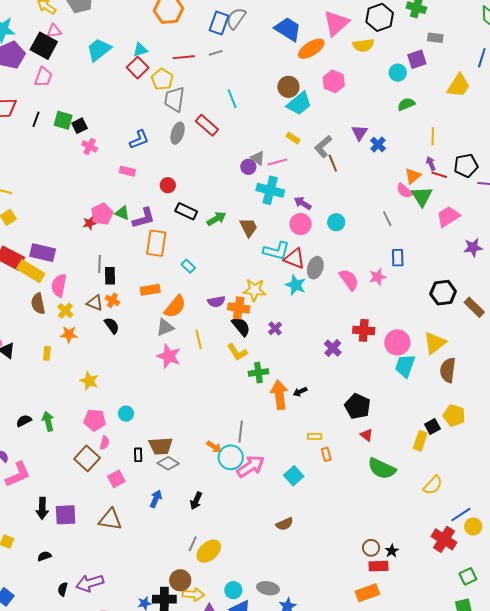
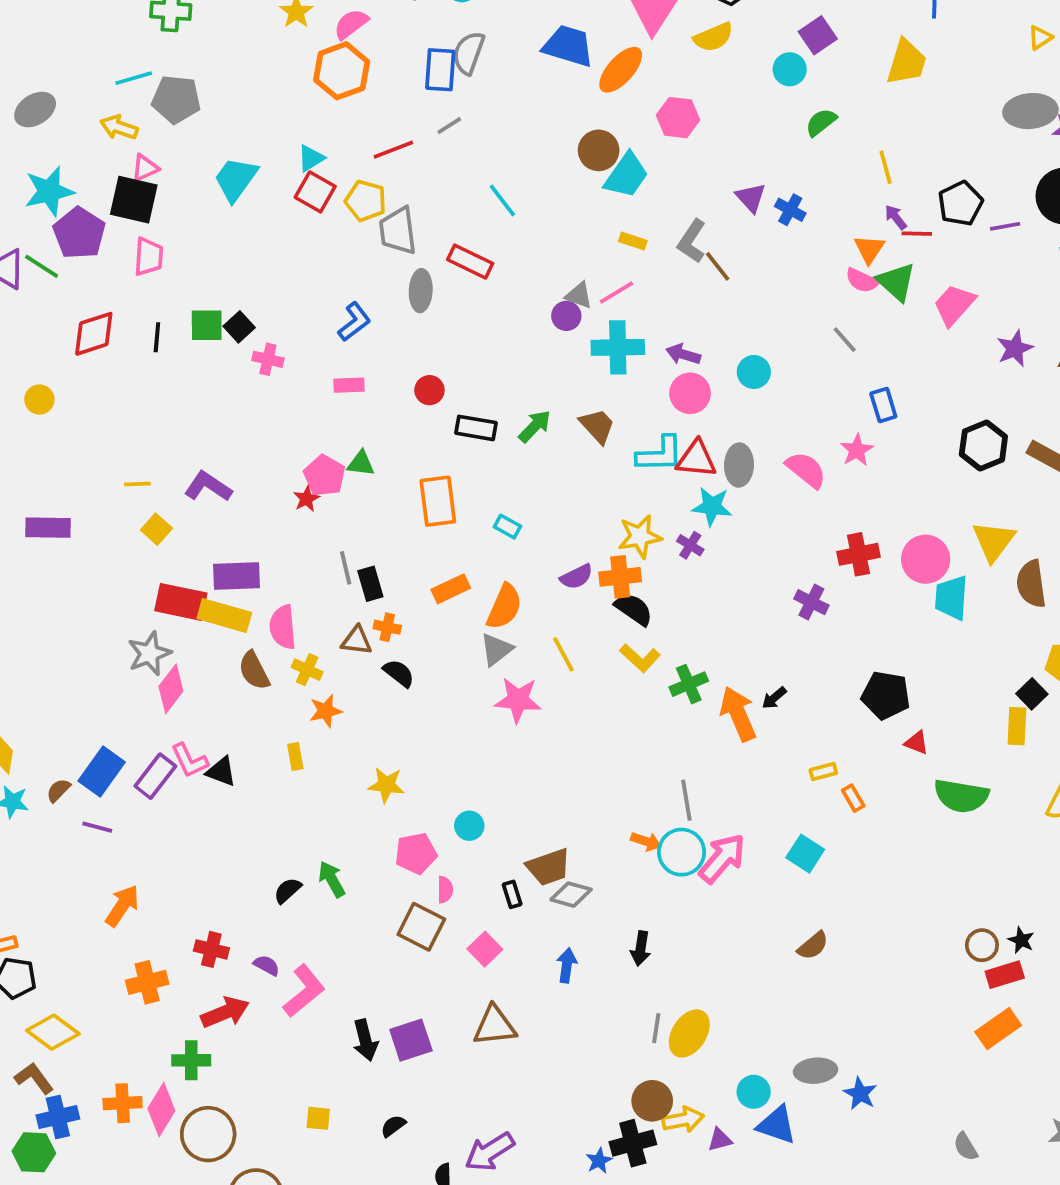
purple L-shape: (144, 218) -> (208, 487), moved, turned -115
purple cross: (275, 328) -> (690, 545), moved

